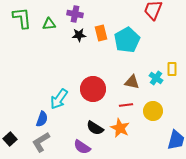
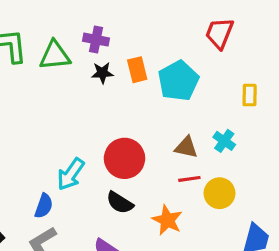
green triangle: (49, 24) -> (55, 55), size x1.5
yellow rectangle: (172, 69) -> (250, 95), moved
red line: (126, 105) -> (189, 179), moved
black semicircle: (95, 128) -> (120, 203), moved

